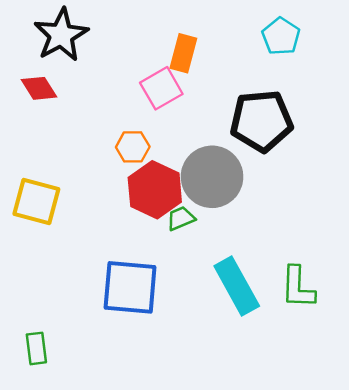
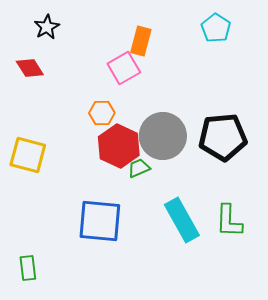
black star: (61, 35) -> (47, 27), size x0.6
black pentagon: (261, 121) -> (223, 137), moved

